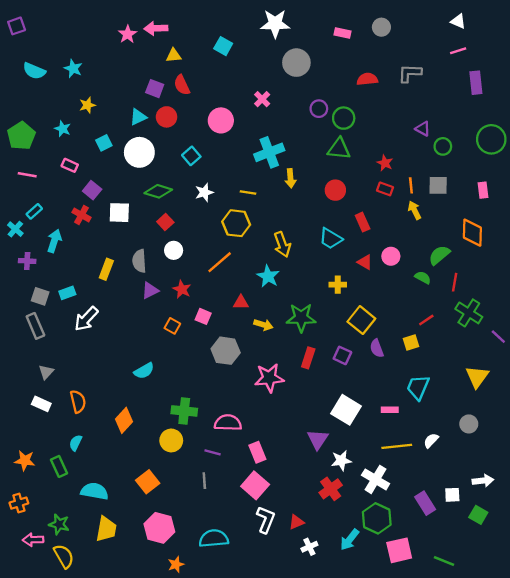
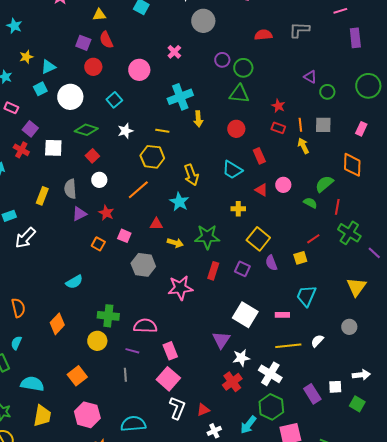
cyan triangle: (138, 117) -> (48, 67), moved
pink rectangle: (483, 190) -> (361, 129), turned 32

